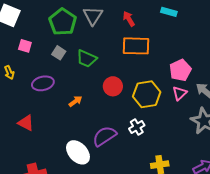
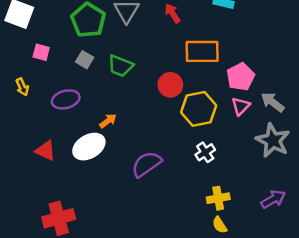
orange rectangle: (136, 46) -> (202, 51), moved
red circle: (113, 86) -> (170, 85), moved
white cross: (137, 127) -> (205, 152), moved
white ellipse: (78, 152) -> (89, 147), moved, turned -75

